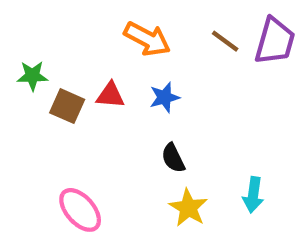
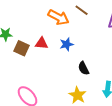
brown line: (225, 41) -> (82, 10), moved
black semicircle: (173, 158) -> (84, 68), moved

